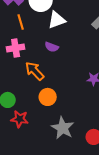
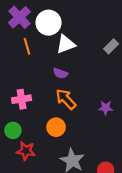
pink cross: (16, 48) -> (22, 99), moved
orange arrow: (35, 71) -> (66, 99), moved

